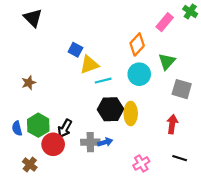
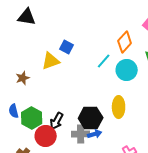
black triangle: (33, 18) -> (27, 17), turned -36
yellow triangle: (89, 65) -> (51, 61), moved
cyan line: (103, 81) -> (104, 61), moved, turned -35
black hexagon: (111, 109) -> (91, 118), moved
blue semicircle: (17, 128) -> (14, 111), moved

